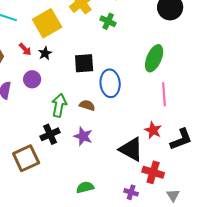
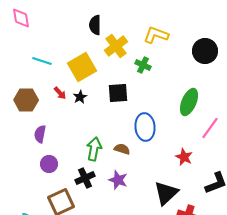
black square: (84, 63) -> (118, 93), moved
purple circle: (32, 79) -> (49, 164), moved
pink line: (164, 94) -> (210, 128), moved, turned 40
red star: (153, 130) -> (184, 157), moved
black triangle: (131, 149) -> (166, 193), turned 48

